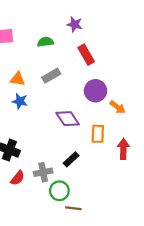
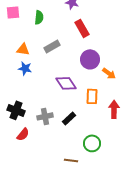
green semicircle: (45, 42) -> (39, 17), moved, turned 104
gray cross: (43, 172) -> (45, 116), moved
green circle: (59, 191) -> (92, 143), moved

